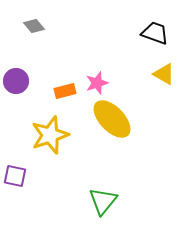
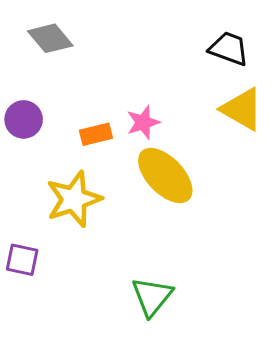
gray diamond: (34, 26) -> (50, 38), size x1.4
yellow triangle: (164, 74) -> (242, 109), size x1.4

